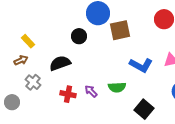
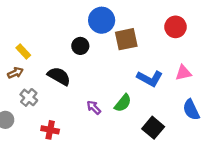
black semicircle: (60, 63) -> (59, 76), turned 50
green semicircle: (117, 87) -> (123, 103), turned -48
red cross: (68, 94) -> (50, 130), moved

